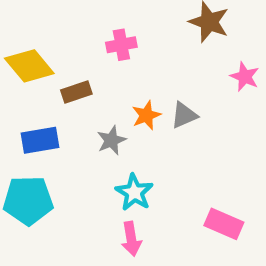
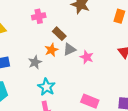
pink star: (245, 77) -> (87, 57), moved
brown rectangle: (76, 92) -> (59, 34), moved, turned 64

